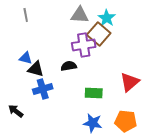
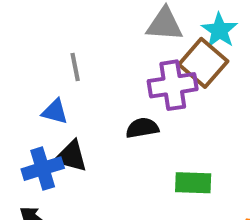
gray line: (26, 15) -> (75, 67), moved
black triangle: (36, 69) -> (71, 156), moved
blue cross: (43, 89) -> (43, 169), moved

